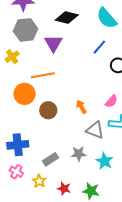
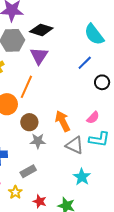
black diamond: (67, 18) -> (41, 30), moved
orange line: (43, 75) -> (26, 87), turned -60
orange arrow: (81, 107) -> (63, 121), size x1.5
gray star: (79, 154) -> (38, 141), moved

